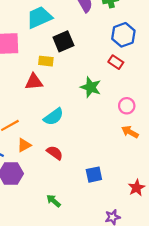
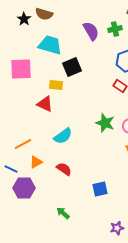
cyan trapezoid: (39, 17) -> (50, 45), turned 40
red triangle: (34, 82) -> (45, 104), turned 30
green star: (91, 87) -> (105, 123), moved

